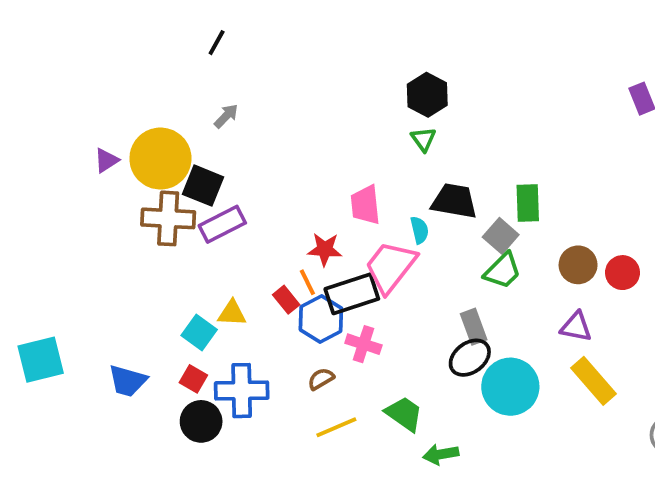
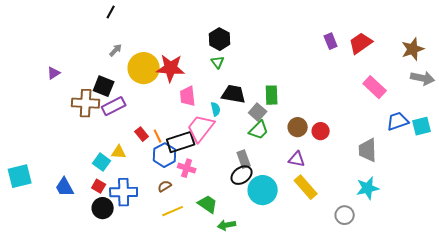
yellow circle: (160, 159) -> (144, 68), moved
red star: (325, 249) -> (171, 68), moved, size x1.6
red rectangle: (286, 300) -> (142, 134), moved
blue trapezoid: (128, 381) -> (65, 187), turned 45

